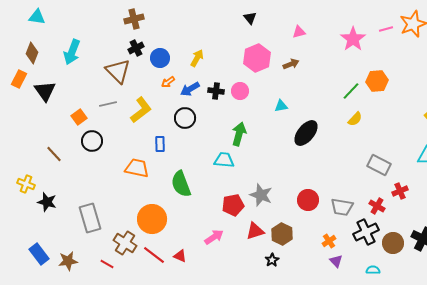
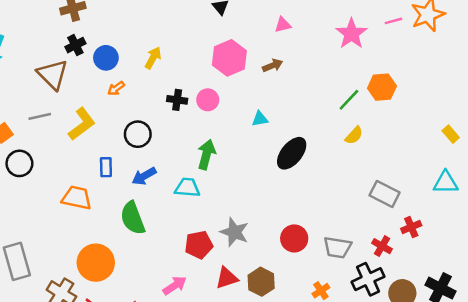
blue arrow: (190, 89) -> (144, 176), moved

